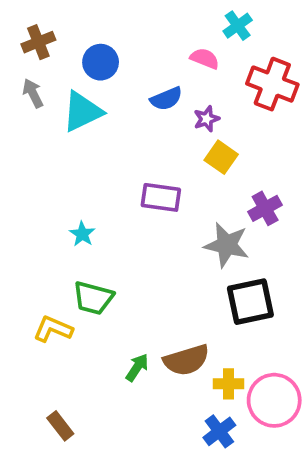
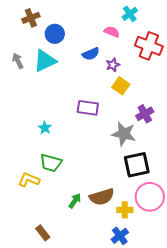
brown cross: (38, 42) -> (31, 18), moved
gray arrow: (33, 93) -> (18, 61), moved
pink circle: (274, 400) -> (150, 197), moved
brown rectangle: (60, 426) -> (43, 233), moved

